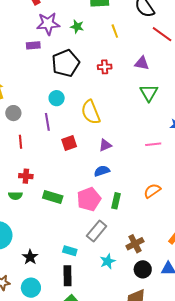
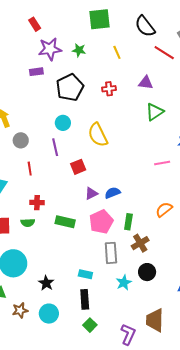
green triangle: (149, 93) -> (155, 112), turned 30
purple triangle: (105, 145) -> (91, 193), moved
gray rectangle: (97, 231) -> (111, 253), turned -40
brown cross: (135, 244) -> (140, 243), moved
black circle: (143, 269) -> (147, 272), moved

